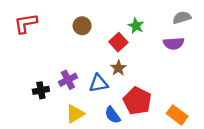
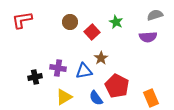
red square: (118, 42) -> (92, 32), moved
purple cross: (68, 80) -> (58, 68), turned 35
orange rectangle: (177, 115) -> (151, 98), turned 30

